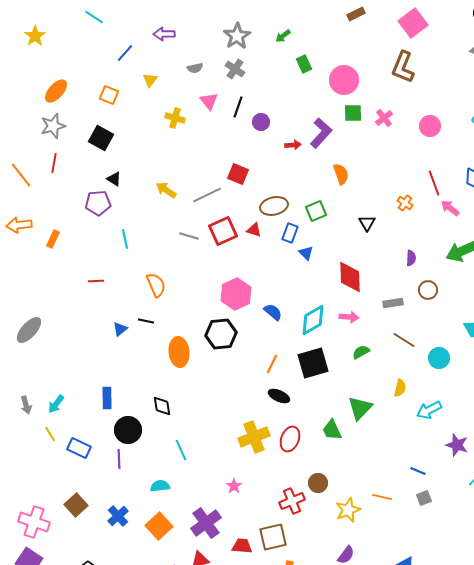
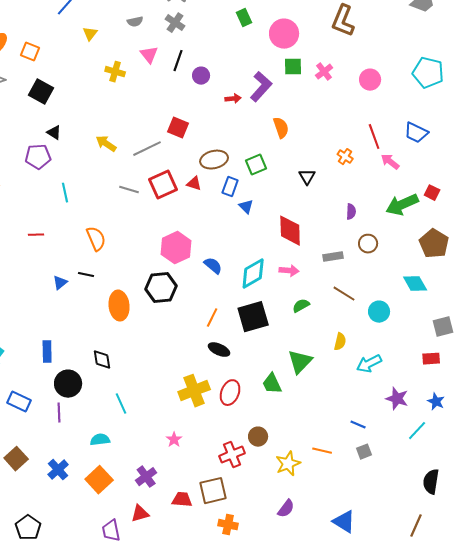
orange square: (109, 95) -> (30, 52), moved
purple cross: (206, 523) -> (146, 477), size x0.7

